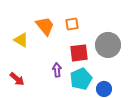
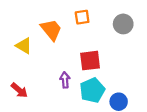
orange square: (72, 24) -> (82, 17), moved
gray circle: (108, 45) -> (123, 24), moved, size x0.7

